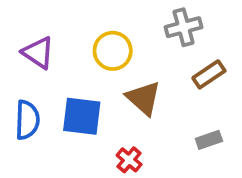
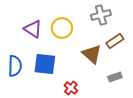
purple triangle: (38, 53) -> (33, 29), moved
brown triangle: (144, 98) -> (92, 54), moved

